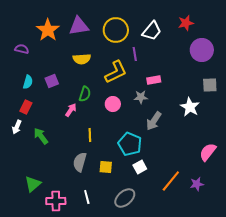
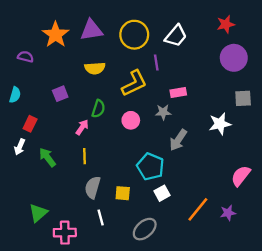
red star: (186, 23) -> (226, 24), moved
cyan semicircle: (28, 82) -> (15, 95), moved
white star: (190, 107) -> (220, 124), turned 30
yellow line: (90, 135) -> (84, 156), moved
white line: (87, 197) -> (101, 217), moved

